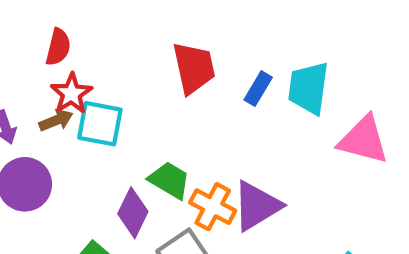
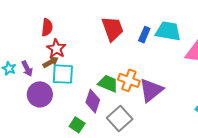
cyan trapezoid: (308, 88) -> (168, 31), turned 100
cyan square: (100, 124) -> (63, 74), moved
orange cross: (213, 207) -> (129, 80), moved

